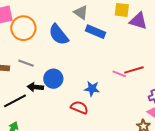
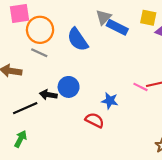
gray triangle: (81, 12) -> (104, 17), turned 35
blue rectangle: (95, 32) -> (117, 27), moved
gray line: (26, 63) -> (39, 53), moved

